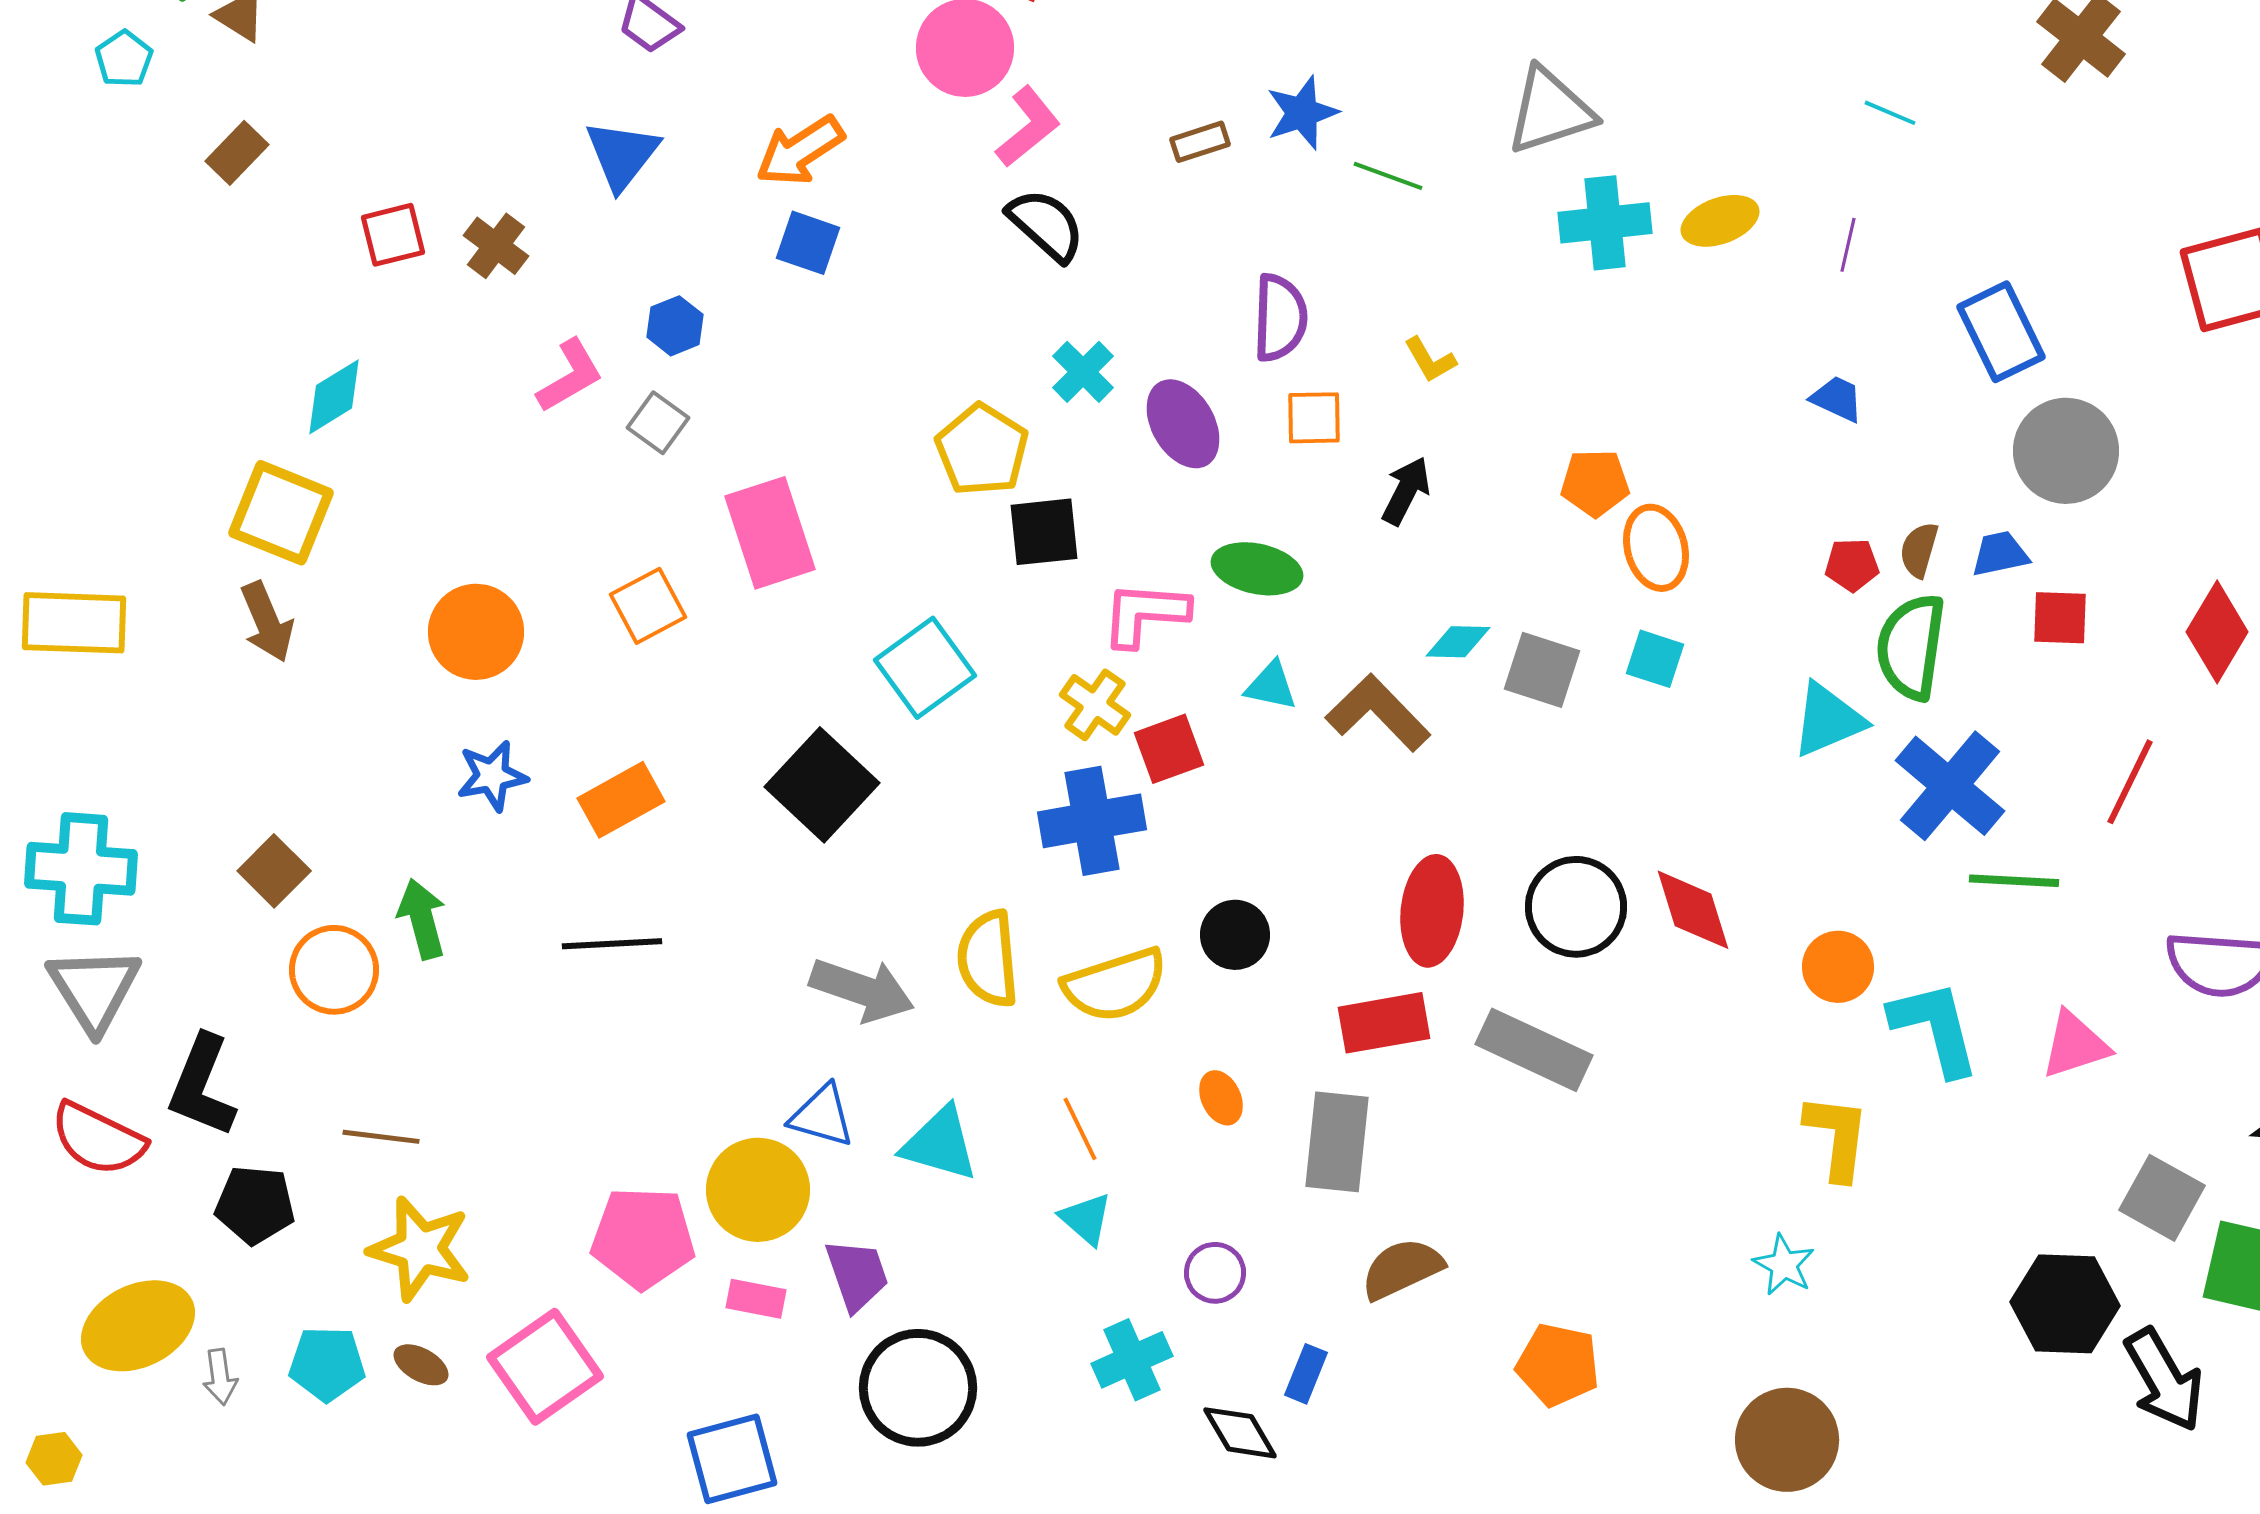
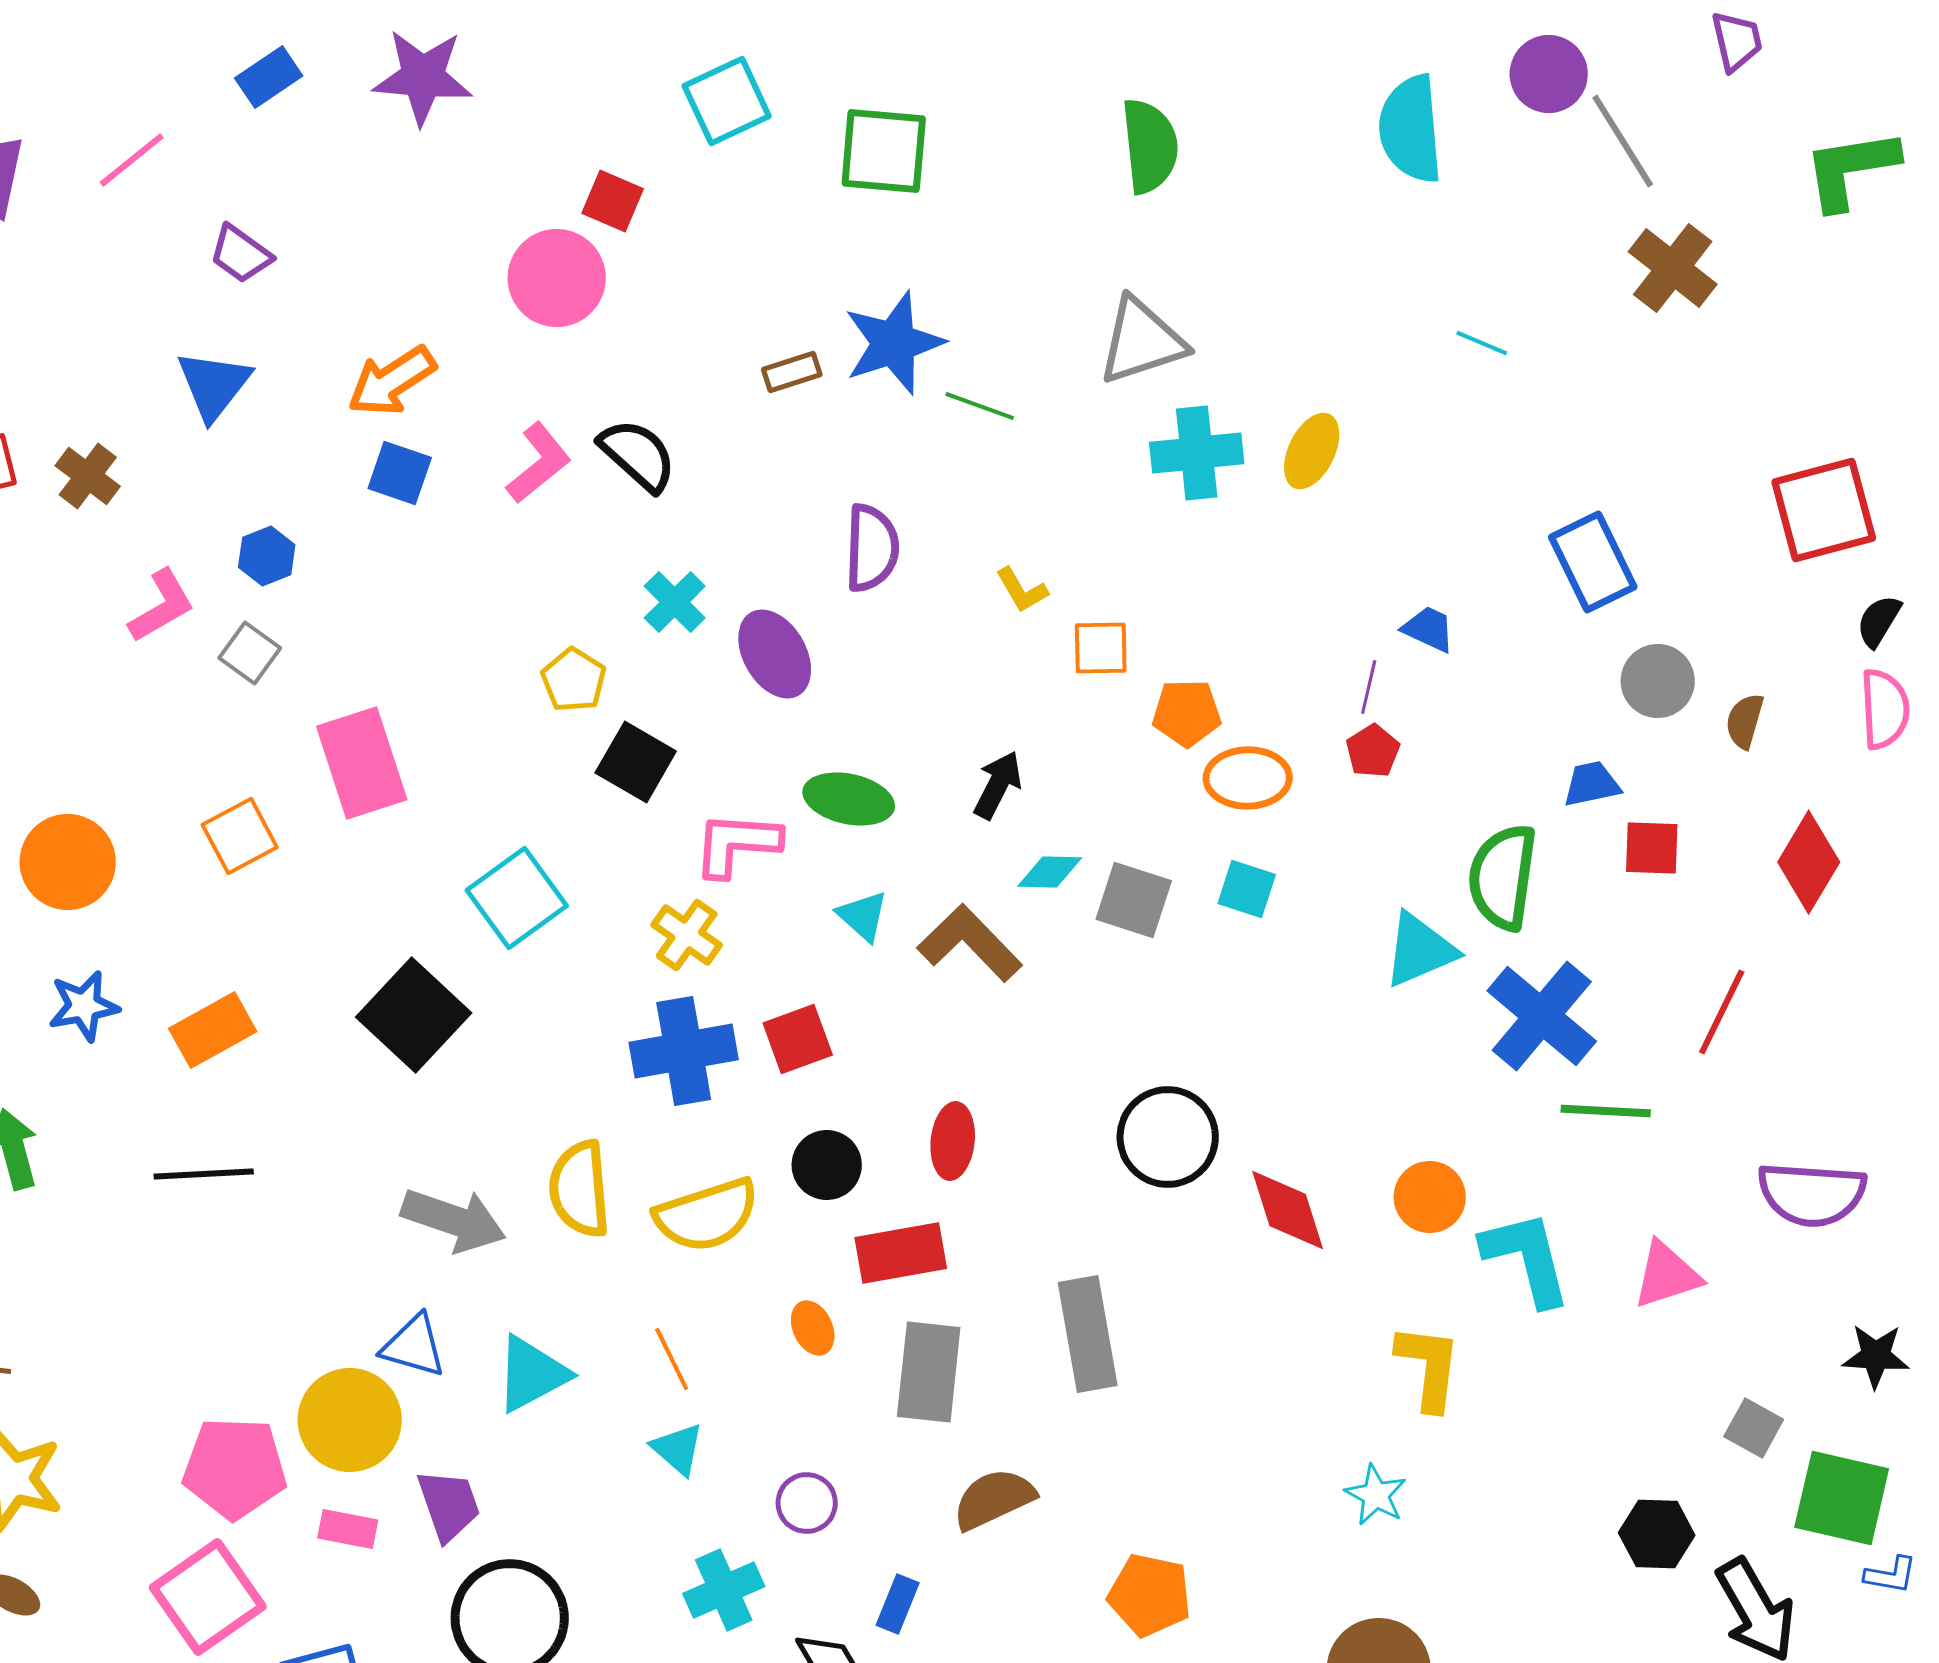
blue star: (1302, 113) -> (894, 343), size x1.4
pink L-shape: (1028, 127) -> (539, 463), moved
yellow ellipse: (1720, 221) -> (1312, 451), turned -44
purple line: (1848, 245) -> (1369, 687), moved
orange square: (1314, 418) -> (1101, 648), moved
yellow pentagon: (982, 450) -> (574, 680), size x0.7
gray circle: (2066, 451) -> (1658, 681), size x0.7
black arrow: (1406, 491) -> (998, 785), moved
black square: (1044, 532) -> (636, 762), turned 36
orange ellipse: (1656, 548) -> (1248, 778), turned -76
brown semicircle: (1919, 550) -> (1745, 721), moved
red pentagon: (1852, 565) -> (1373, 751), moved, turned -30
cyan triangle: (1271, 686) -> (863, 916), turned 30
red square: (1169, 749) -> (798, 1039), moved
red diamond: (1693, 910) -> (1288, 1210), moved
red ellipse: (1432, 911) -> (953, 1141), moved, size x0.7
red rectangle: (1384, 1023) -> (901, 1253), moved
gray rectangle: (1534, 1050) -> (1088, 1334), moved, turned 55
cyan triangle: (940, 1144) -> (532, 1374), turned -44
gray square: (2162, 1198) -> (1754, 1428), size x0.7
black hexagon: (2065, 1304) -> (1657, 1534), size x0.7
pink square: (545, 1367) -> (208, 1597), moved

